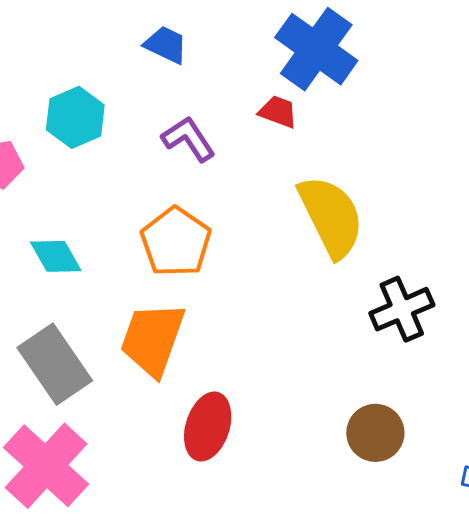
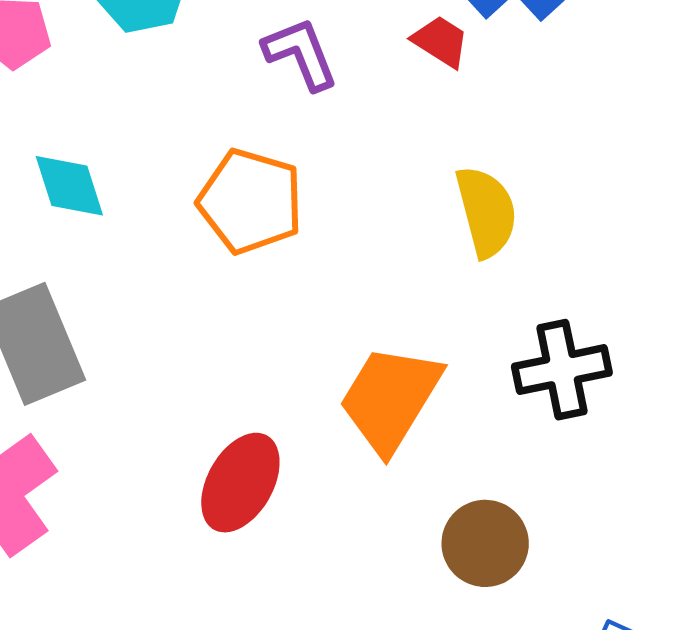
yellow semicircle: (331, 216) -> (486, 212), size x0.7
orange pentagon: (176, 242) -> (250, 201), turned -30
orange trapezoid: (153, 339) -> (390, 399), moved

